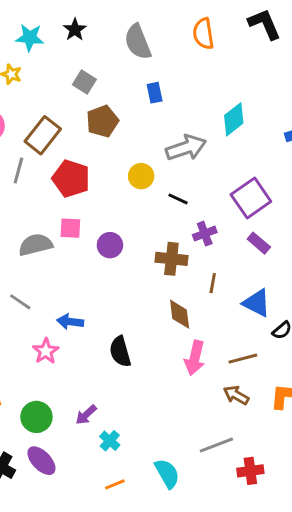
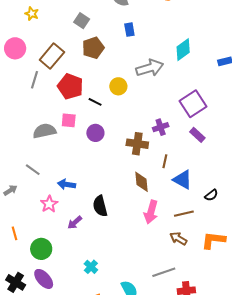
black line: (178, 199) -> (95, 102), moved
blue triangle: (257, 303) -> (183, 180), moved
purple arrow: (86, 415) -> (75, 223), moved

